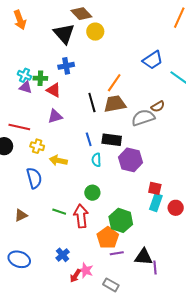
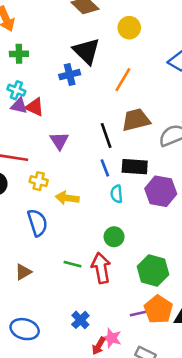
yellow circle: (95, 32) -> (129, 28), moved
black triangle: (64, 34) -> (86, 51), moved
green cross: (40, 78) -> (19, 54), moved
orange line: (114, 83) -> (123, 80), moved
red triangle: (54, 90) -> (35, 107), moved
black line: (92, 102) -> (106, 135), moved
purple triangle: (55, 116) -> (59, 141), turned -42
orange pentagon: (108, 238) -> (158, 309), moved
purple line: (117, 253) -> (139, 313), moved

